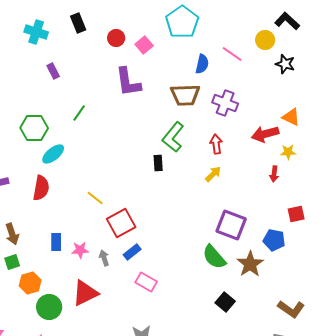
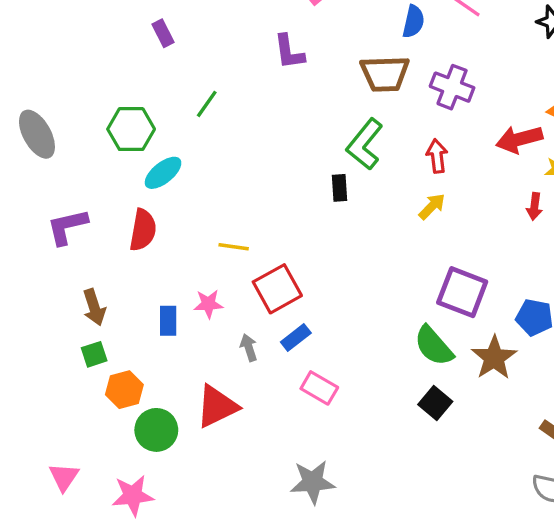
purple L-shape: (128, 82) -> (289, 52), size x0.7
yellow line: (95, 198) -> (234, 247), turned -30
pink star: (80, 250) -> (208, 304), moved
black square: (225, 302) -> (435, 403), moved

